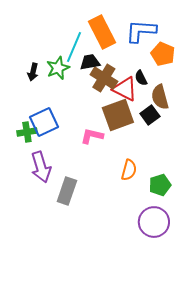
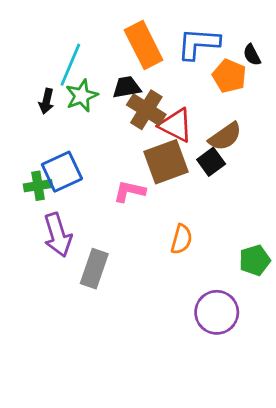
cyan line: (74, 47) -> (70, 65), moved
black semicircle: (141, 78) -> (252, 55), moved
brown semicircle: (160, 97) -> (225, 136), turned -110
green pentagon: (160, 185) -> (255, 260), moved

